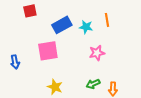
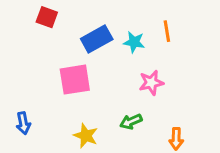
red square: (30, 11) -> (47, 17), turned 32
blue arrow: (15, 62) -> (23, 123), moved
green arrow: (93, 84) -> (131, 122), moved

